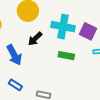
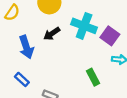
green rectangle: (66, 56) -> (93, 77), moved, turned 42

